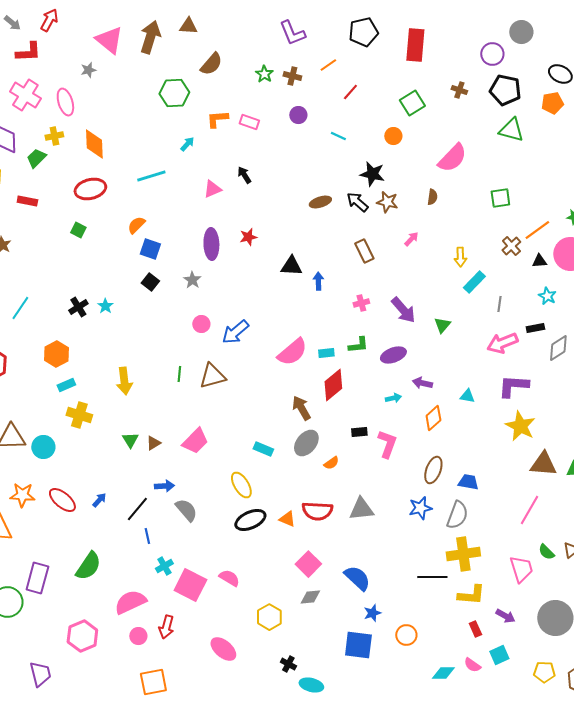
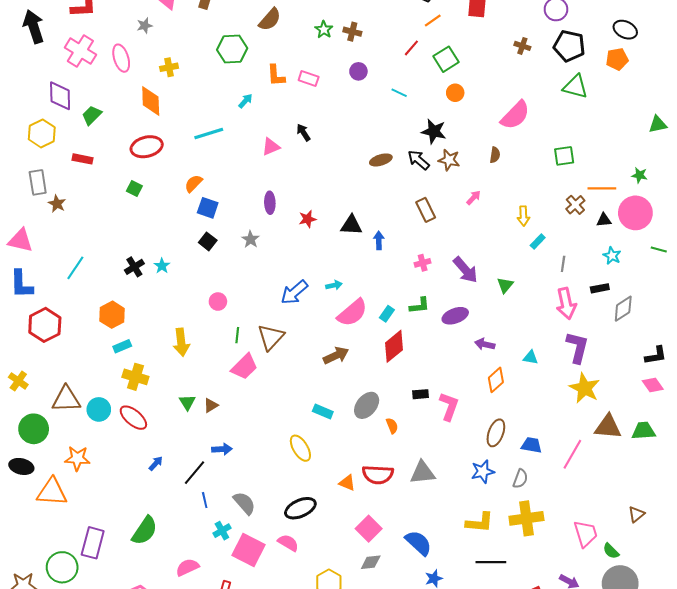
orange line: (328, 65) -> (433, 20), moved
green square: (412, 103) -> (446, 59), moved
orange L-shape: (217, 119) -> (276, 75), turned -90
yellow cross: (54, 136) -> (169, 67), moved
orange line: (537, 230) -> (602, 188), turned 36
red star: (248, 237) -> (308, 219), moved
purple ellipse: (211, 244) -> (270, 203), size x0.7
cyan rectangle: (474, 282) -> (538, 241), size x0.7
pink circle: (201, 324) -> (218, 302), moved
pink arrow: (502, 343) -> (566, 304), turned -80
cyan rectangle: (326, 353) -> (387, 314), turned -49
brown triangle: (212, 376) -> (271, 337), turned -32
purple L-shape: (513, 386) -> (577, 347), turned 100
cyan arrow: (393, 398) -> (334, 285), moved
brown arrow: (301, 408) -> (336, 355), moved, turned 95
pink trapezoid: (195, 441) -> (244, 367), moved
orange semicircle: (331, 463) -> (392, 426), turned -77
red ellipse: (62, 500) -> (133, 418), moved
gray semicircle: (186, 510) -> (244, 503), moved
pink line: (529, 510) -> (572, 454), moved
gray semicircle: (457, 515) -> (520, 479), size x0.7
black ellipse: (250, 520) -> (300, 508), moved
green semicircle: (546, 552) -> (611, 551), moved
black line: (432, 577) -> (491, 562), moved
yellow L-shape: (471, 595) -> (480, 522), moved
pink semicircle: (130, 602) -> (187, 567), size x0.7

